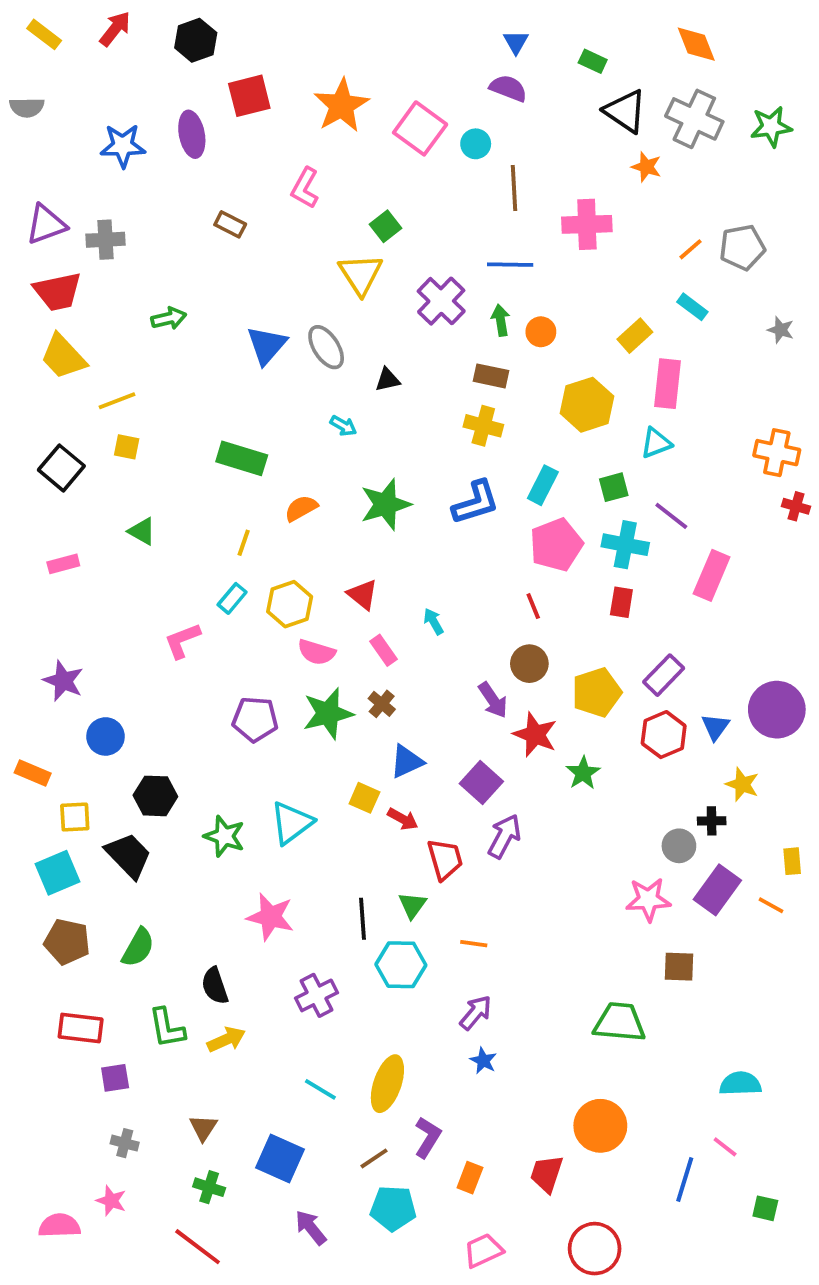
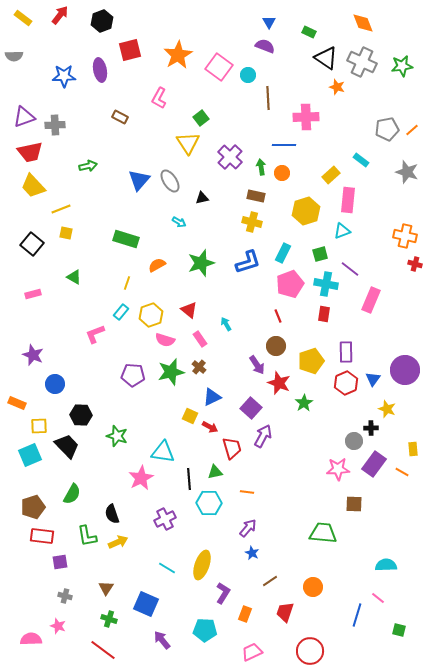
orange line: (690, 249) -> (412, 130), moved
blue line: (510, 265) -> (284, 145), moved
gray star: (781, 330) -> (407, 172), size x1.6
purple rectangle: (664, 675) -> (346, 352), turned -45
cyan triangle: (292, 823) -> (163, 452), moved, turned 45
green triangle: (412, 905) -> (215, 472), turned 42
pink star: (270, 917) -> (141, 478), turned 30
brown pentagon: (67, 942) -> (33, 507), moved, turned -30
orange circle: (600, 1126) -> (313, 587), size x0.7
brown line: (374, 1158) -> (270, 581), moved

